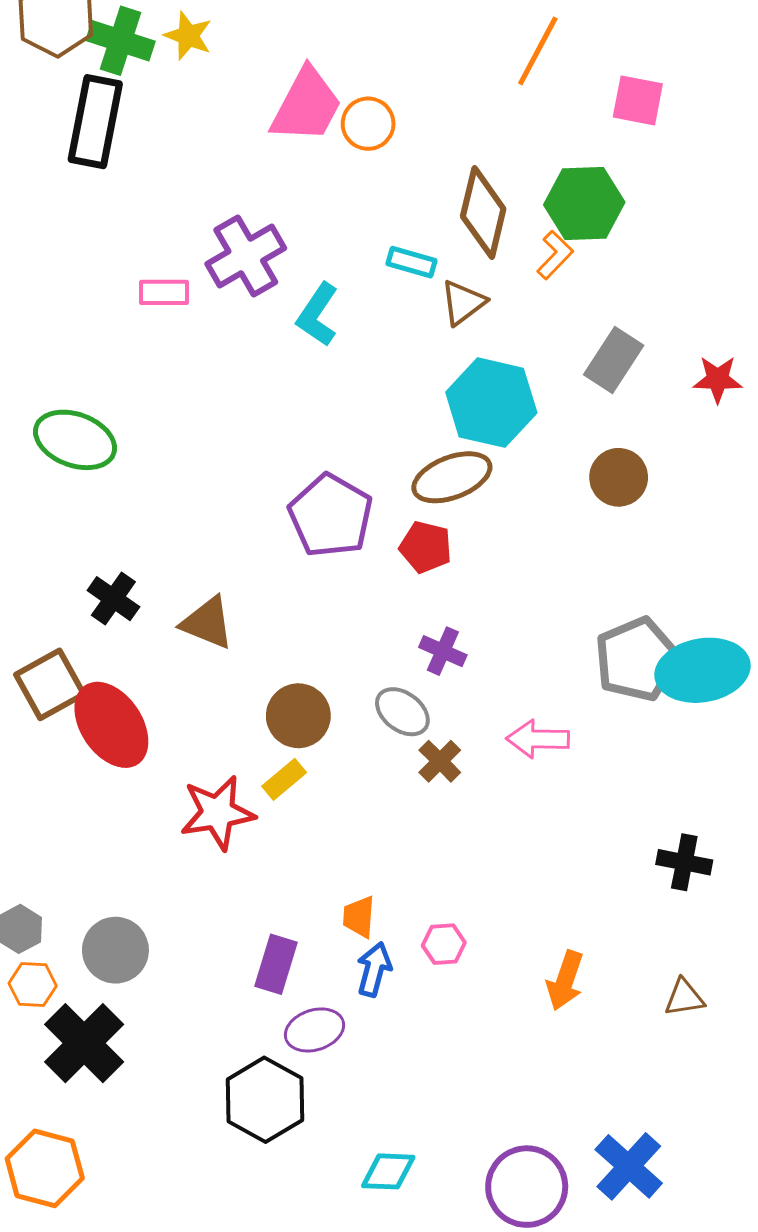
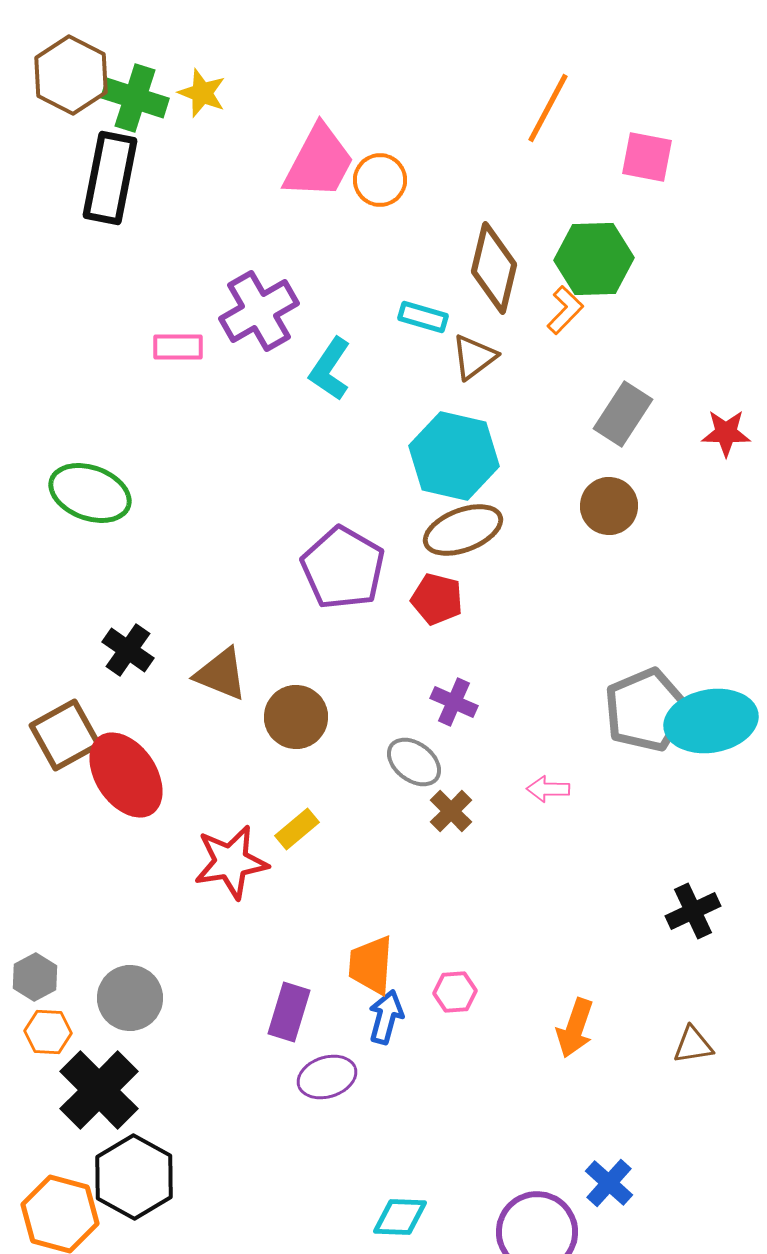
cyan hexagon: (491, 403) -> (454, 456), moved
brown circle: (619, 477) -> (609, 506), moved
brown circle: (298, 716) -> (296, 717), moved
pink arrow: (538, 739) -> (548, 789), size x0.7
black cross: (684, 862) -> (693, 911), turned -36
orange trapezoid: (359, 917) -> (371, 965), size x1.4
black hexagon: (265, 1100) -> (134, 1177), moved
blue cross: (629, 1166) -> (609, 1183), moved, size x0.7

